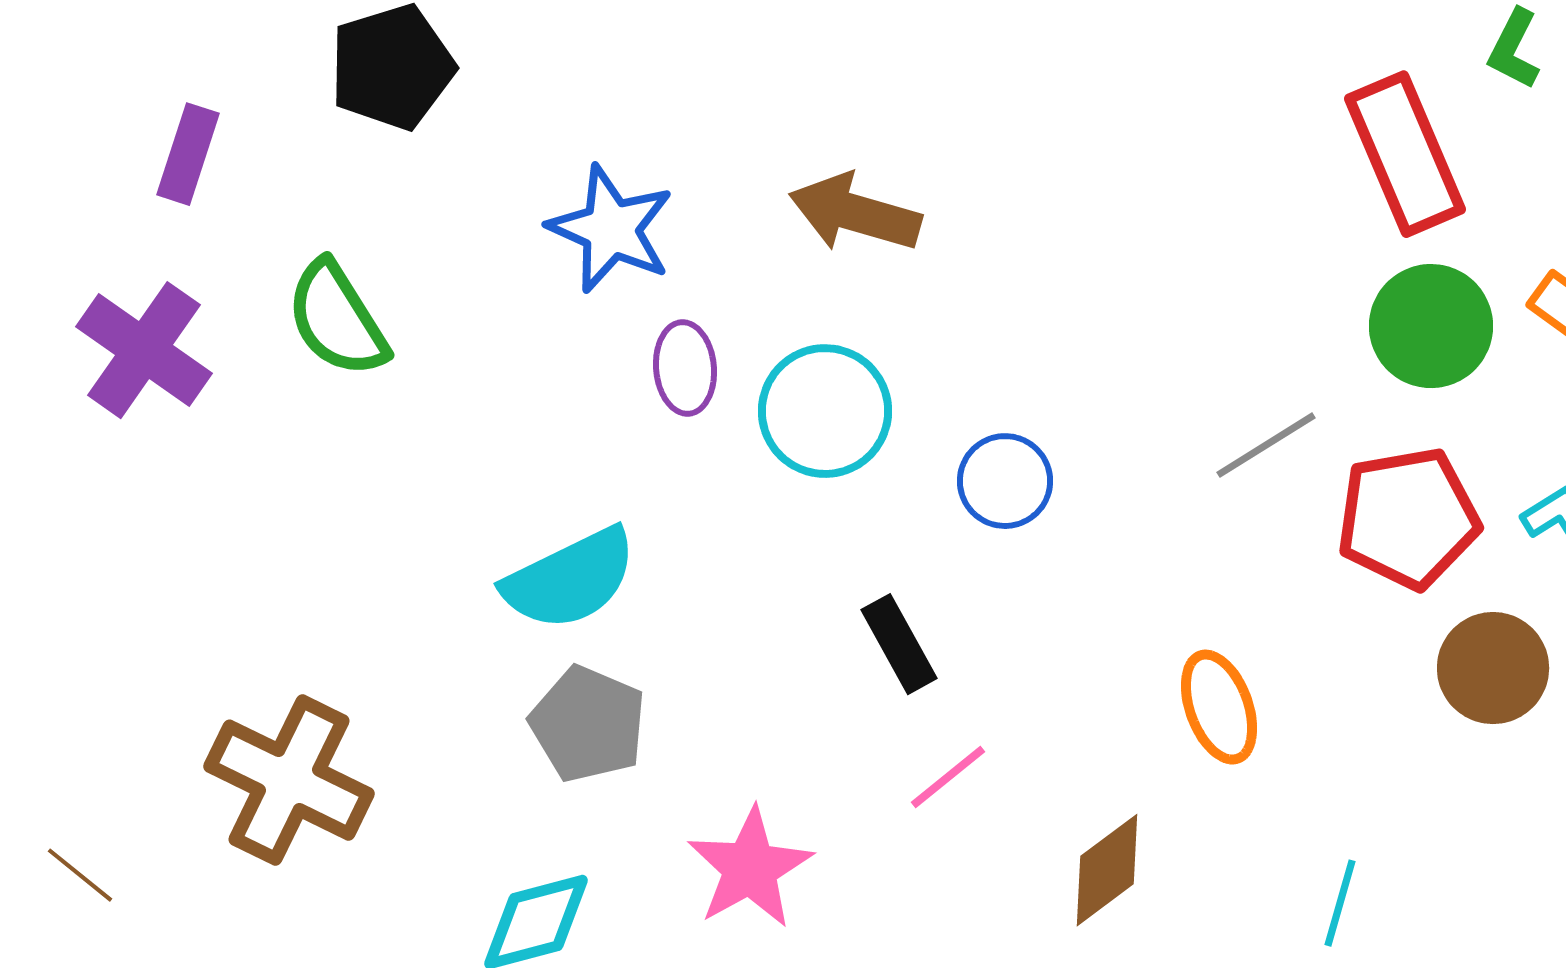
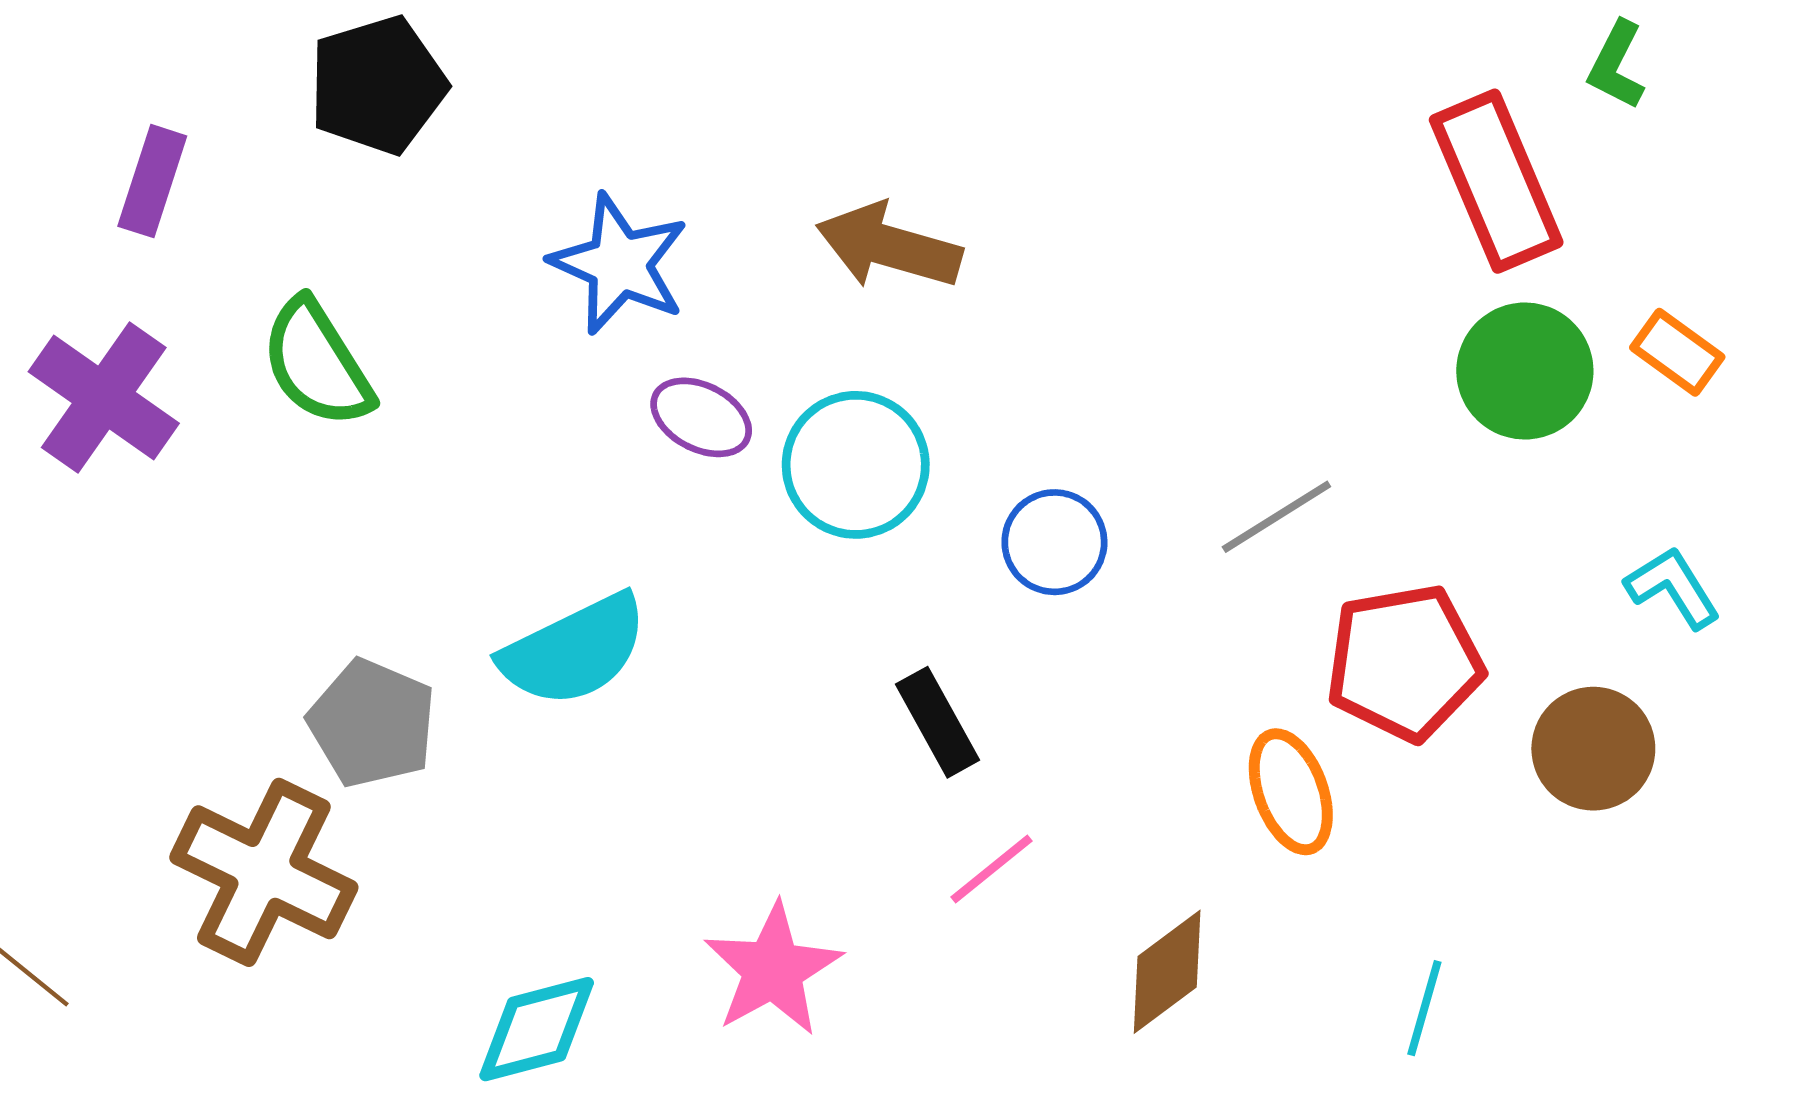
purple ellipse: (685, 368) -> (701, 417), turned -58
gray line: (1266, 445) -> (1276, 517), moved
red pentagon: (1408, 518) -> (1405, 663), moved
gray pentagon: (588, 724) -> (372, 723), moved

